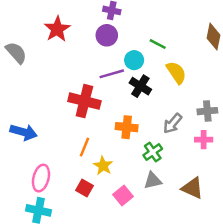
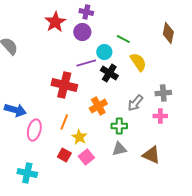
red star: (57, 29) -> (55, 22), moved
orange cross: (127, 127) -> (98, 106), turned -36
green cross: (153, 152) -> (119, 126), turned 35
pink ellipse: (41, 178) -> (34, 130), moved
pink square: (123, 195) -> (86, 157), moved

